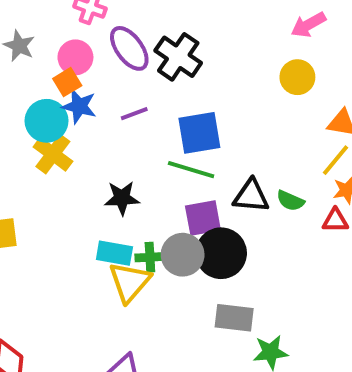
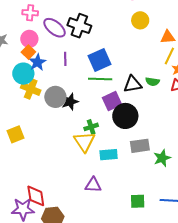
blue star: (79, 106) -> (37, 62), turned -30
purple line: (134, 114) -> (65, 59), turned -56
cyan rectangle: (114, 253) -> (109, 155), moved
gray circle: (183, 255) -> (55, 97), moved

